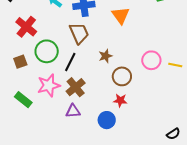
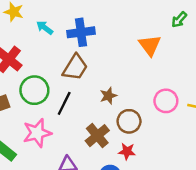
orange triangle: (121, 15) -> (150, 45), moved
brown trapezoid: (79, 33) -> (75, 67), turned 55
brown cross: (76, 87) -> (97, 136), moved

